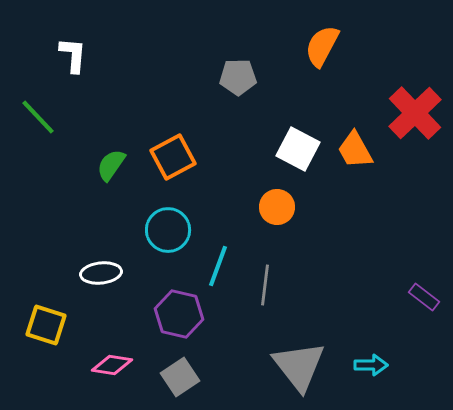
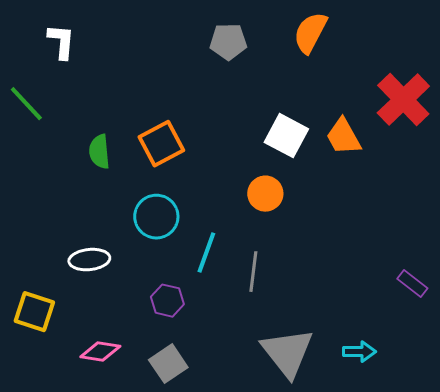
gray pentagon: (238, 77) -> (228, 42), moved
green semicircle: (111, 165) -> (99, 152), turned -40
purple hexagon: (179, 314) -> (167, 301), size x0.7

